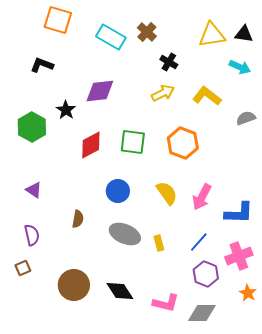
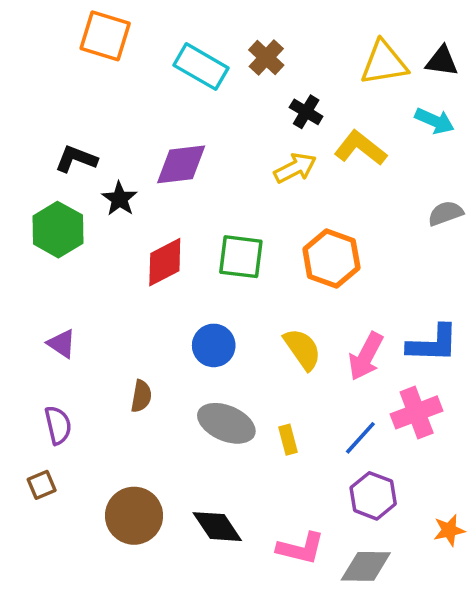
black L-shape: (42, 65) -> (76, 159), moved
yellow L-shape: (207, 96) -> (360, 148), moved
blue L-shape: (239, 213) -> (433, 344), moved
pink cross: (239, 256) -> (417, 412), moved
orange star: (248, 293) -> (449, 530), turned 30

